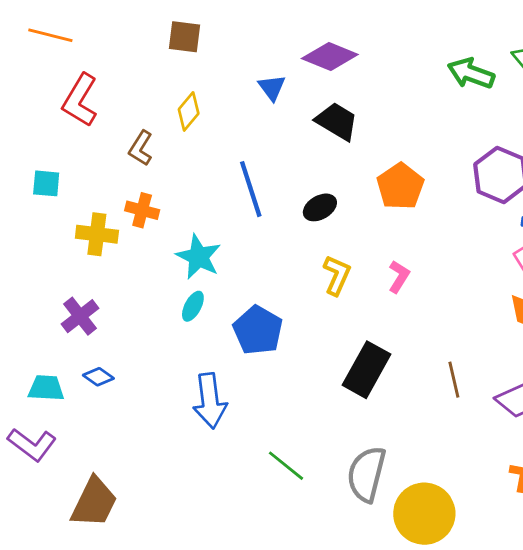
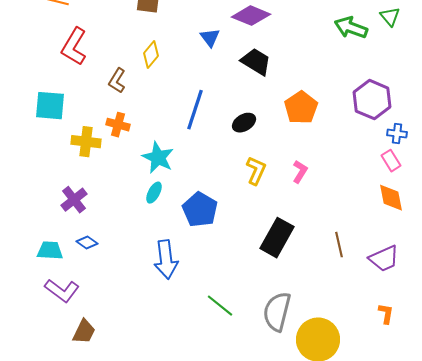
cyan square: (46, 183) -> (50, 106), size x1.5
blue line: (251, 189) -> (195, 110), turned 36
purple L-shape: (32, 445) -> (62, 291), moved
brown trapezoid: (94, 502) -> (84, 332), size x0.7

